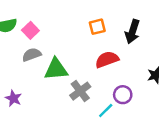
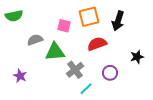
orange square: (97, 27) -> (89, 17), size x1.5
pink square: (30, 30) -> (64, 26), moved, turned -32
cyan line: (106, 110) -> (86, 89), moved

